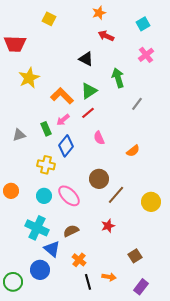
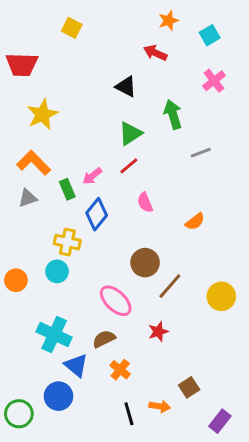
orange star: (99, 13) -> (169, 21), moved
orange L-shape: (62, 96) -> (34, 163), moved
gray line: (137, 104) -> (201, 153), turned 32
cyan circle: (44, 196) -> (57, 271), moved
pink ellipse: (69, 196) -> (116, 301), moved
brown square: (135, 256) -> (189, 387), moved
orange cross: (79, 260) -> (120, 370), moved
purple rectangle: (141, 287) -> (220, 421), moved

